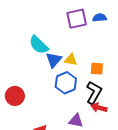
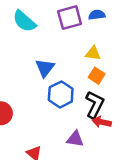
cyan semicircle: (39, 45) -> (24, 21), moved
yellow triangle: (71, 60) -> (93, 53), moved
orange square: (97, 69) -> (97, 76), turned 32

